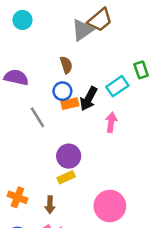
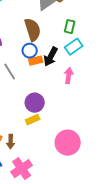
brown semicircle: (66, 65) -> (33, 30), size x1.6
green rectangle: (141, 70) -> (70, 27), moved, turned 32
brown arrow: (50, 205) -> (11, 142), moved

